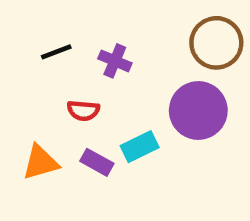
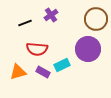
purple cross: (115, 61) -> (51, 15), moved, turned 32
red semicircle: (83, 110) -> (37, 49), size x1.5

